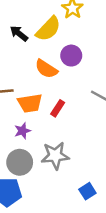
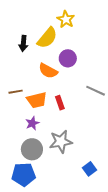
black arrow: (19, 33) -> (23, 43), turned -119
red rectangle: (58, 108) -> (60, 103), turned -48

